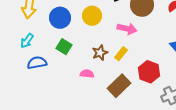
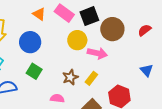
yellow circle: (92, 16) -> (77, 40), moved

